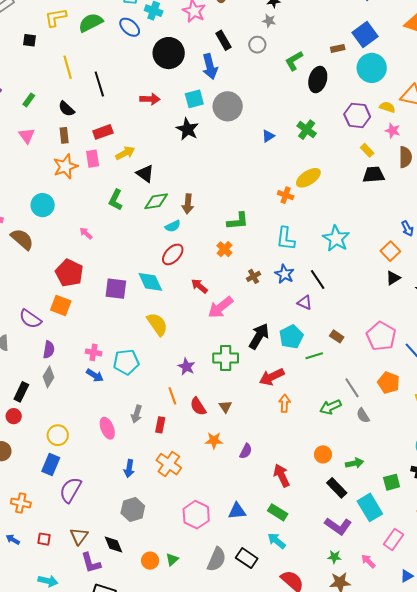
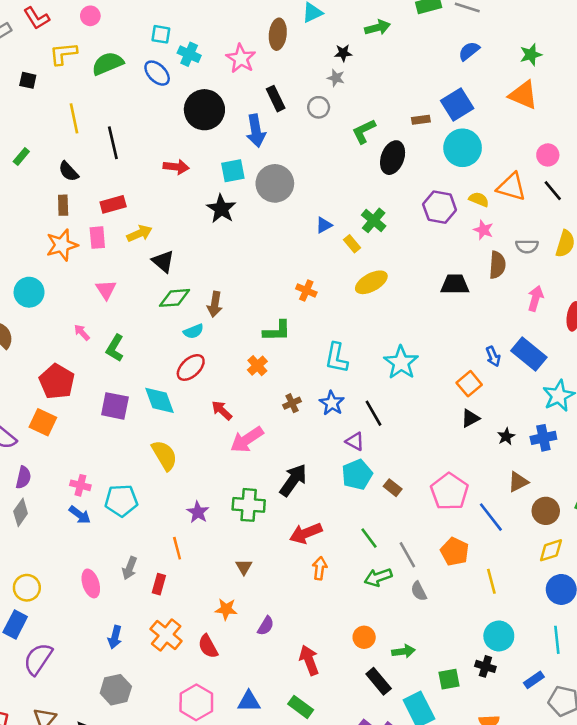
pink triangle: (27, 136) -> (106, 290), moved
yellow rectangle: (367, 150) -> (352, 244), moved
orange cross: (286, 195) -> (306, 290), moved
green L-shape: (116, 200) -> (115, 348), moved
cyan pentagon: (291, 337) -> (357, 475), moved
green line: (314, 356) -> (369, 538), moved, turned 66
red semicircle: (198, 406) -> (208, 646), moved

